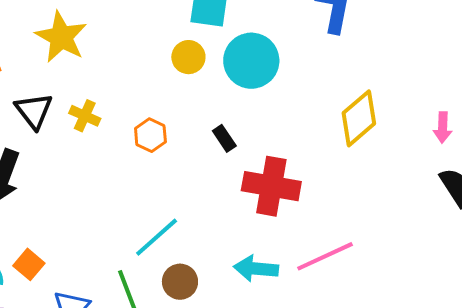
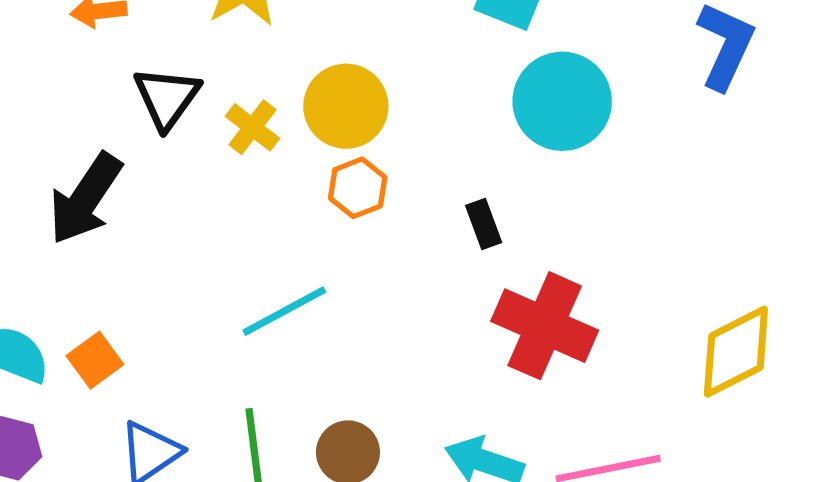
yellow circle: (188, 57) -> (346, 106), moved, size x1.4
yellow diamond: (359, 118) -> (736, 352), moved
cyan line: (157, 237) -> (284, 311), moved

